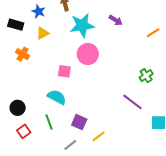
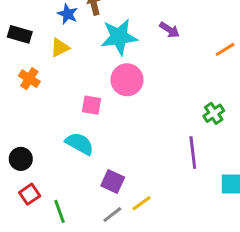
blue star: (39, 11) -> (68, 14), moved
purple line: (133, 102) -> (193, 153), turned 45
green line: (49, 122) -> (60, 211), moved
gray line: (70, 145) -> (112, 215), moved

